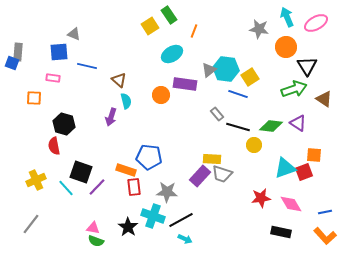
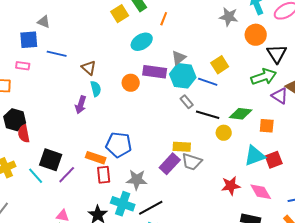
cyan hexagon: (226, 69) -> (183, 76), moved
purple triangle: (298, 123) -> (280, 96), moved
black hexagon: (64, 124) -> (15, 120), moved
orange square: (314, 155) -> (267, 126), moved

